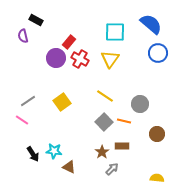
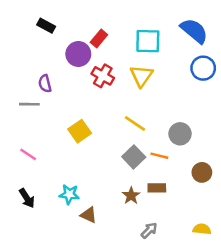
purple semicircle: (23, 36) -> (45, 84), moved
red rectangle: (69, 42) -> (99, 39), moved
purple circle: (56, 58) -> (78, 54), moved
gray line: (28, 101) -> (29, 104), moved, turned 35
black arrow: (33, 154) -> (27, 198), moved
gray arrow: (112, 169) -> (149, 230), moved

